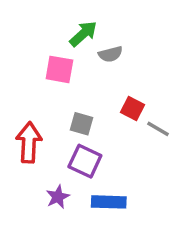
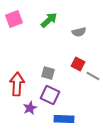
gray semicircle: (110, 54) -> (79, 32), moved
pink square: (59, 69) -> (14, 19), moved, turned -30
purple star: (58, 197) -> (30, 108), moved

